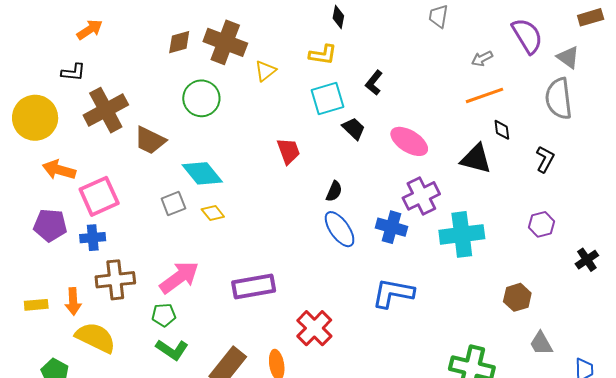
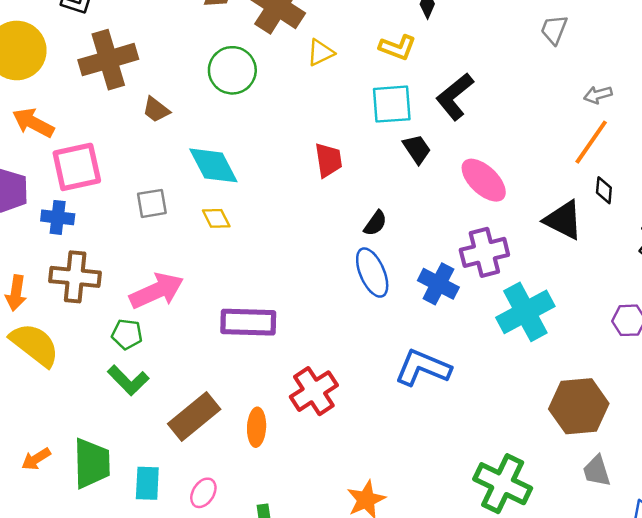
black L-shape: (374, 83) -> (455, 96), size x1.5
orange line: (485, 95) -> (591, 142), turned -48
brown trapezoid: (150, 140) -> (156, 110), size x0.7
gray square: (173, 203) -> (152, 203), moved
cyan cross: (462, 234) -> (525, 312), turned -33
brown hexagon: (517, 297) -> (579, 406), size x1.6

